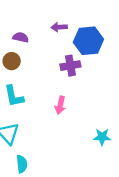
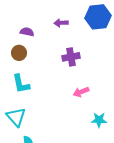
blue hexagon: (88, 41) -> (98, 17), moved
pink arrow: (60, 105) -> (81, 92), moved, turned 56

